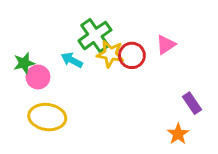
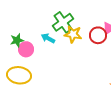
red circle: (132, 55) -> (98, 35), moved
yellow ellipse: (47, 117) -> (19, 75), moved

